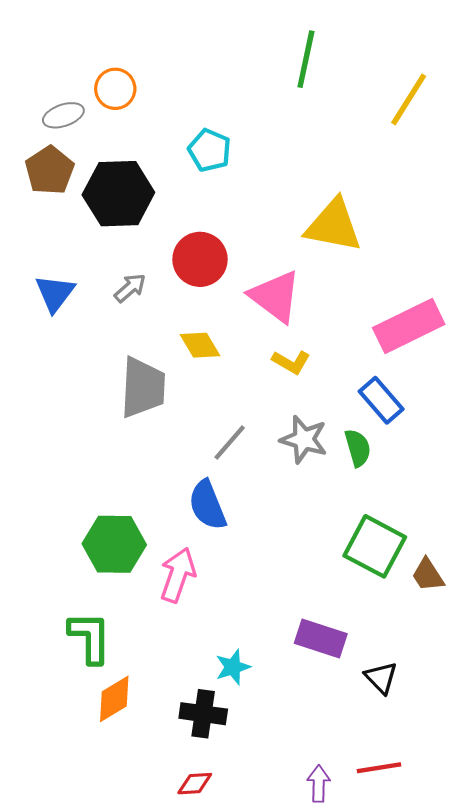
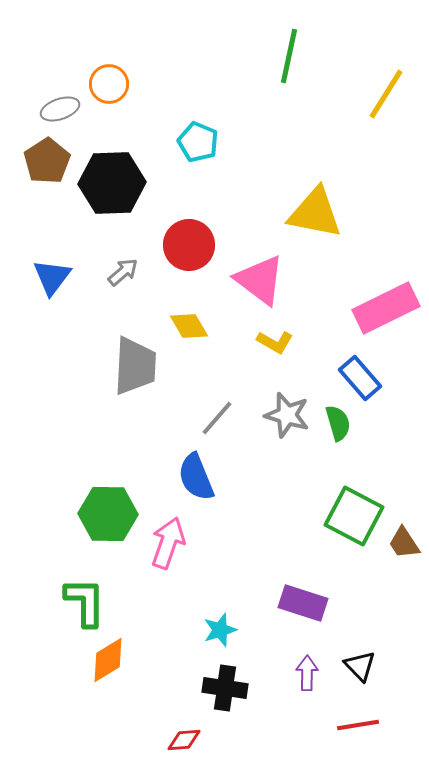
black triangle: (381, 678) -> (360, 666), moved
black cross: (203, 714) -> (225, 688), moved
purple arrow: (319, 784) -> (307, 673), moved

